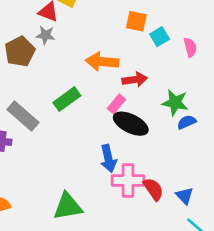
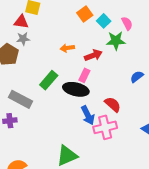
orange square: (136, 21) -> (85, 14), turned -35
orange arrow: (102, 62) -> (67, 48), size x0.6
green star: (175, 103) -> (116, 41), moved
black ellipse: (131, 124) -> (76, 89), moved
red semicircle: (153, 189) -> (113, 104), moved

